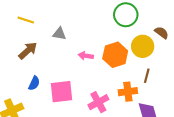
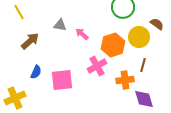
yellow line: (26, 20) -> (19, 12), moved, turned 42
pink arrow: (86, 56) -> (82, 34), moved, turned 32
pink cross: (98, 102) -> (97, 66), moved

